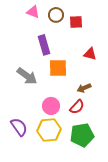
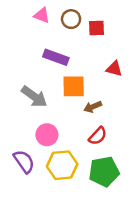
purple rectangle: (44, 45) -> (56, 57), turned -54
brown arrow: (84, 88) -> (93, 107), moved
pink circle: (51, 106) -> (47, 135), moved

